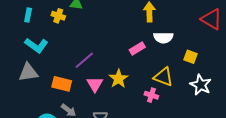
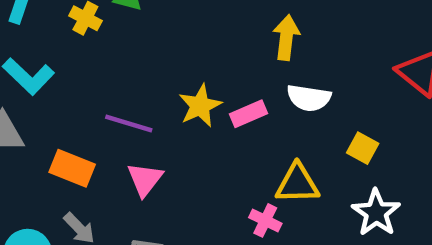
purple line: (84, 60) -> (129, 123), turned 50
yellow triangle: (164, 77) -> (297, 184), turned -30
yellow star: (118, 79) -> (200, 106), moved

